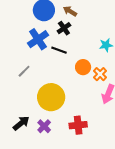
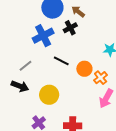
black line: (59, 50) -> (61, 61), moved
yellow circle: (51, 97) -> (49, 95), size x0.7
black arrow: (21, 123) -> (20, 86), moved, turned 54

